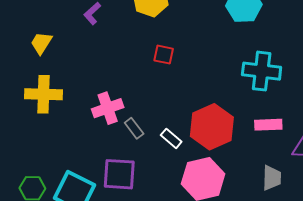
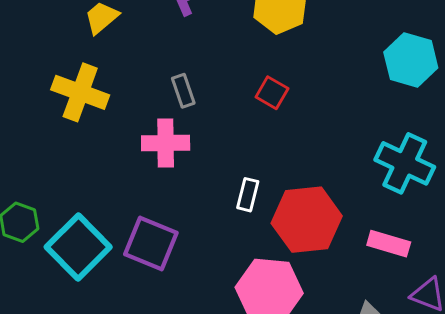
gray rectangle: (134, 128) -> (183, 91), moved
white rectangle: (171, 138) -> (248, 195), moved, turned 45

